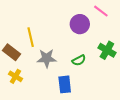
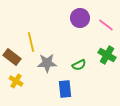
pink line: (101, 11) -> (106, 25), moved
purple circle: (80, 24) -> (80, 18), moved

